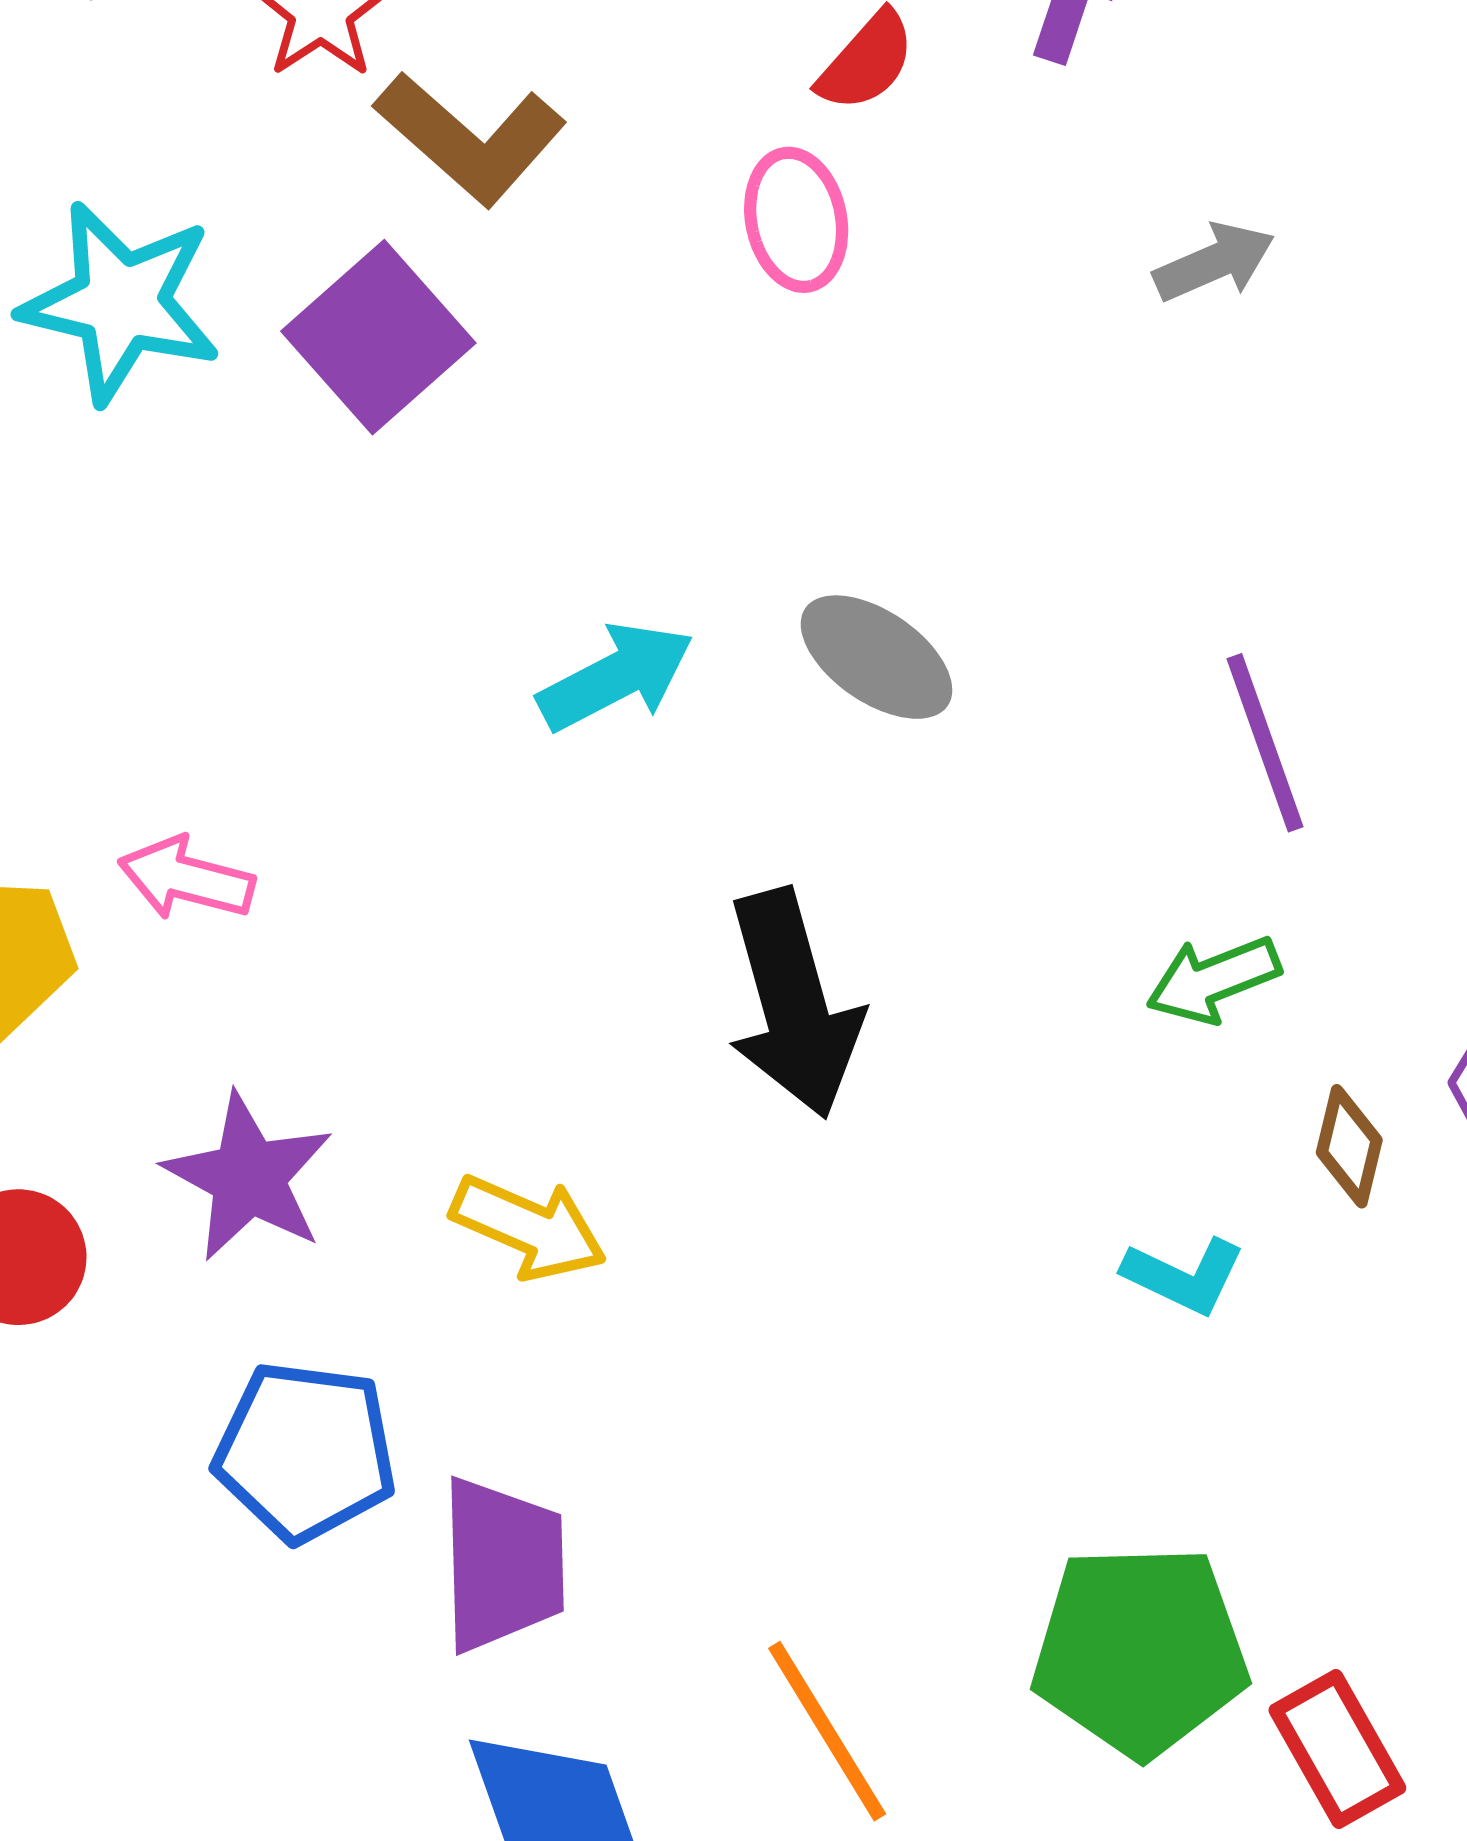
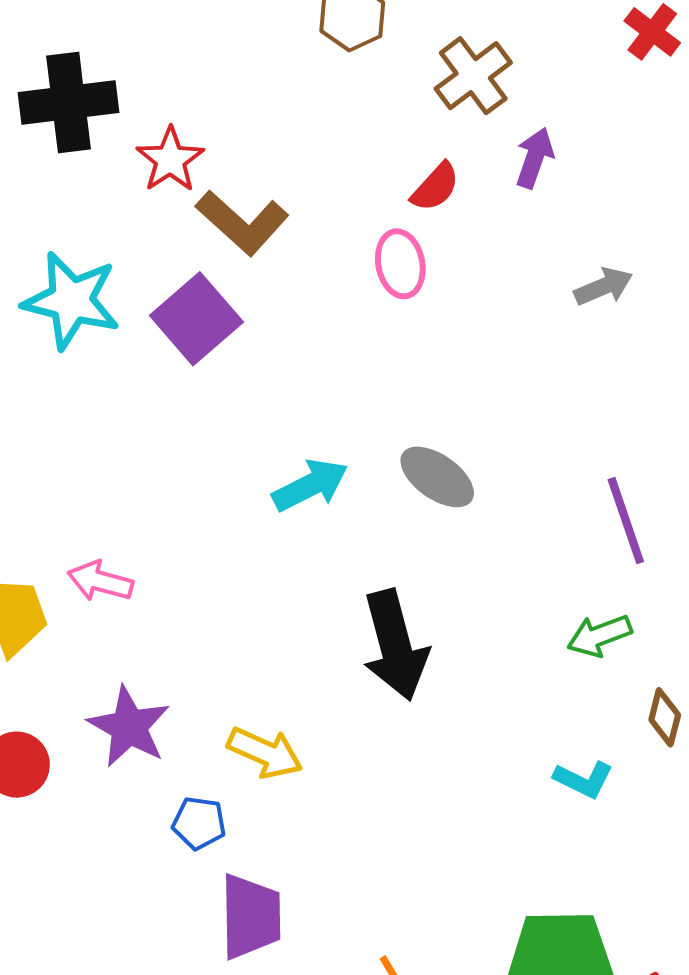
blue pentagon: (305, 1452) -> (199, 823), moved, size x0.6

